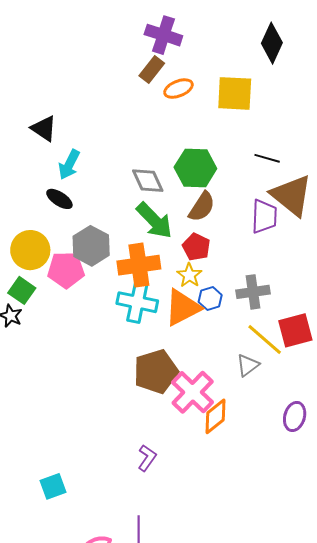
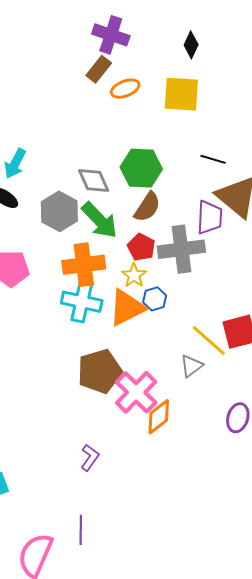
black diamond: (272, 43) -> (191, 45), moved, size x0.7
gray hexagon: (91, 246) -> (59, 211), moved
gray cross: (253, 292) -> (181, 249), moved, size x1.4

